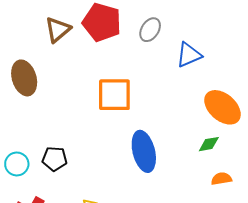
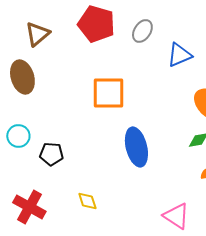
brown triangle: (58, 30) -> (37, 34), moved
cyan circle: (17, 164) -> (18, 136), moved

